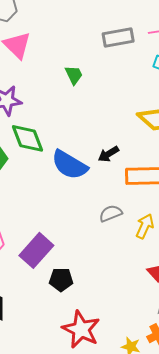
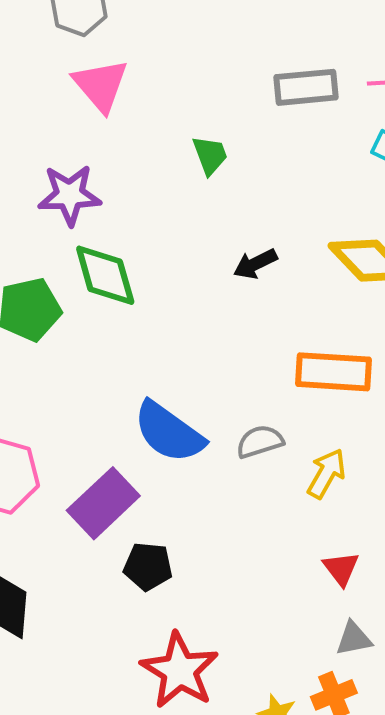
black arrow: (108, 154) -> (255, 264), moved
blue semicircle: (69, 165) -> (169, 432), moved

